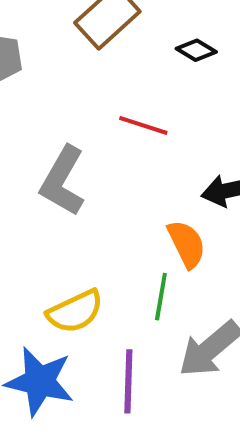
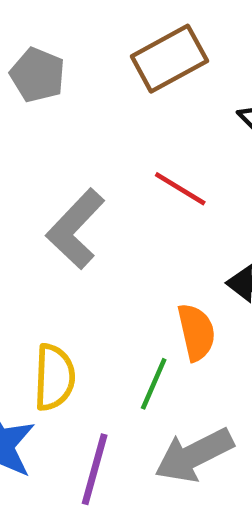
yellow semicircle: (75, 311) -> (54, 377), turned -76

